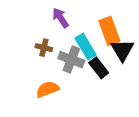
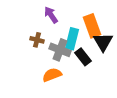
cyan rectangle: (86, 46) -> (72, 39), turned 45
orange semicircle: (47, 89) -> (52, 75), moved

